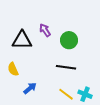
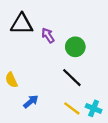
black triangle: (22, 40) -> (22, 24), moved
black line: (66, 67) -> (72, 78), turned 36

